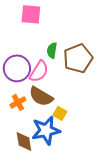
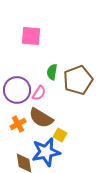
pink semicircle: (39, 71) -> (39, 93), size x0.7

